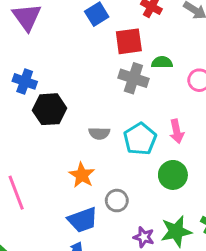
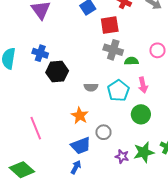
green semicircle: (162, 62) -> (131, 61), moved

